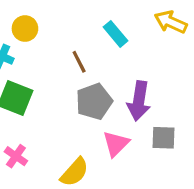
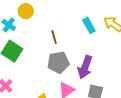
cyan rectangle: (116, 34) -> (89, 25), moved

